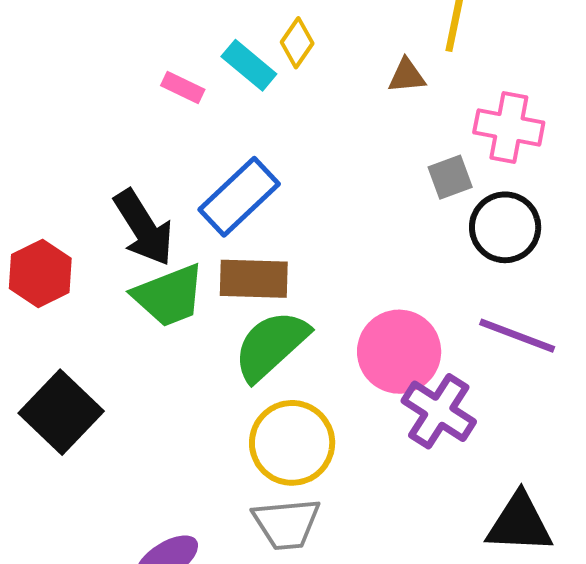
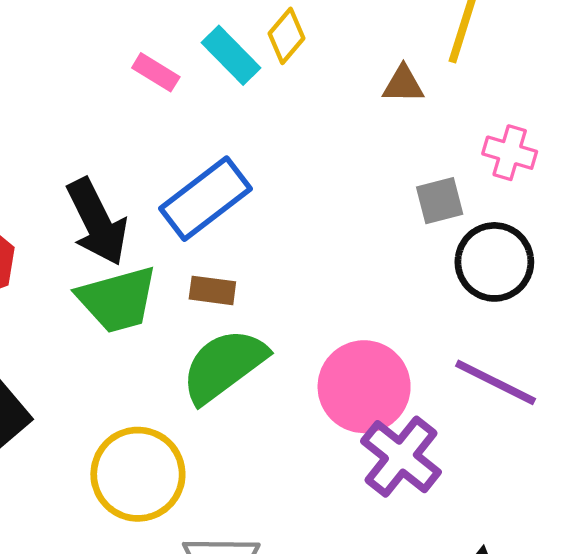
pink cross: (509, 128) -> (510, 153), size x0.7
brown rectangle: (254, 279) -> (212, 290), size x0.6
yellow circle: (292, 443) -> (138, 474), moved

